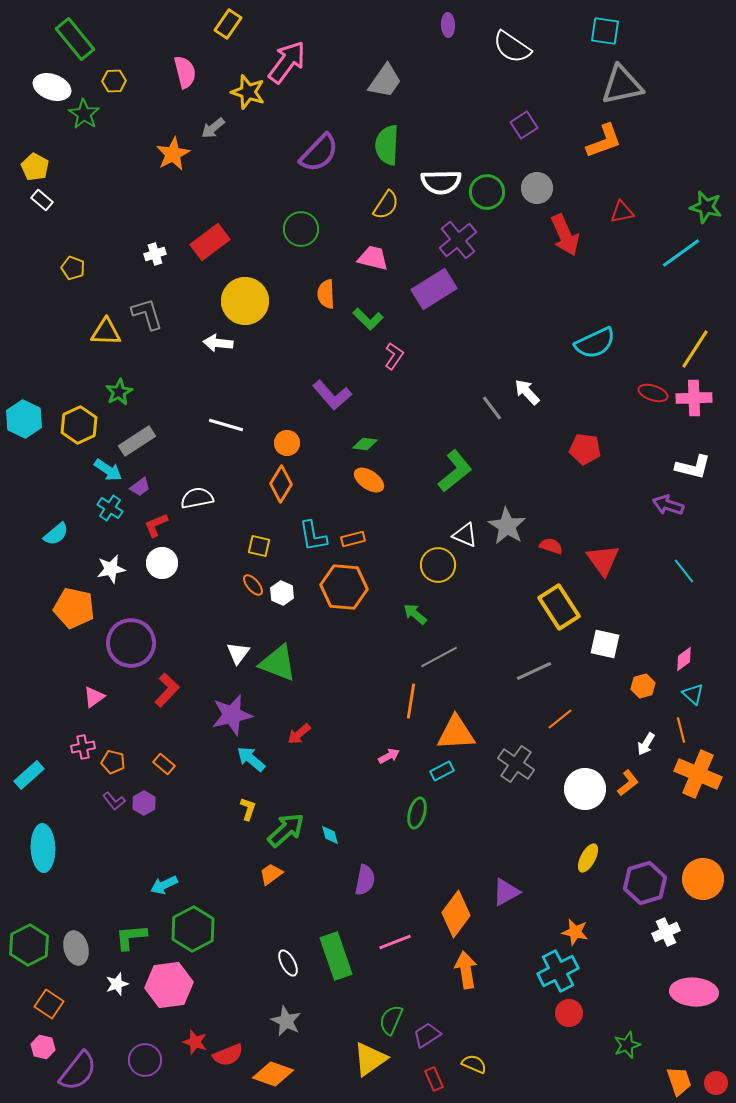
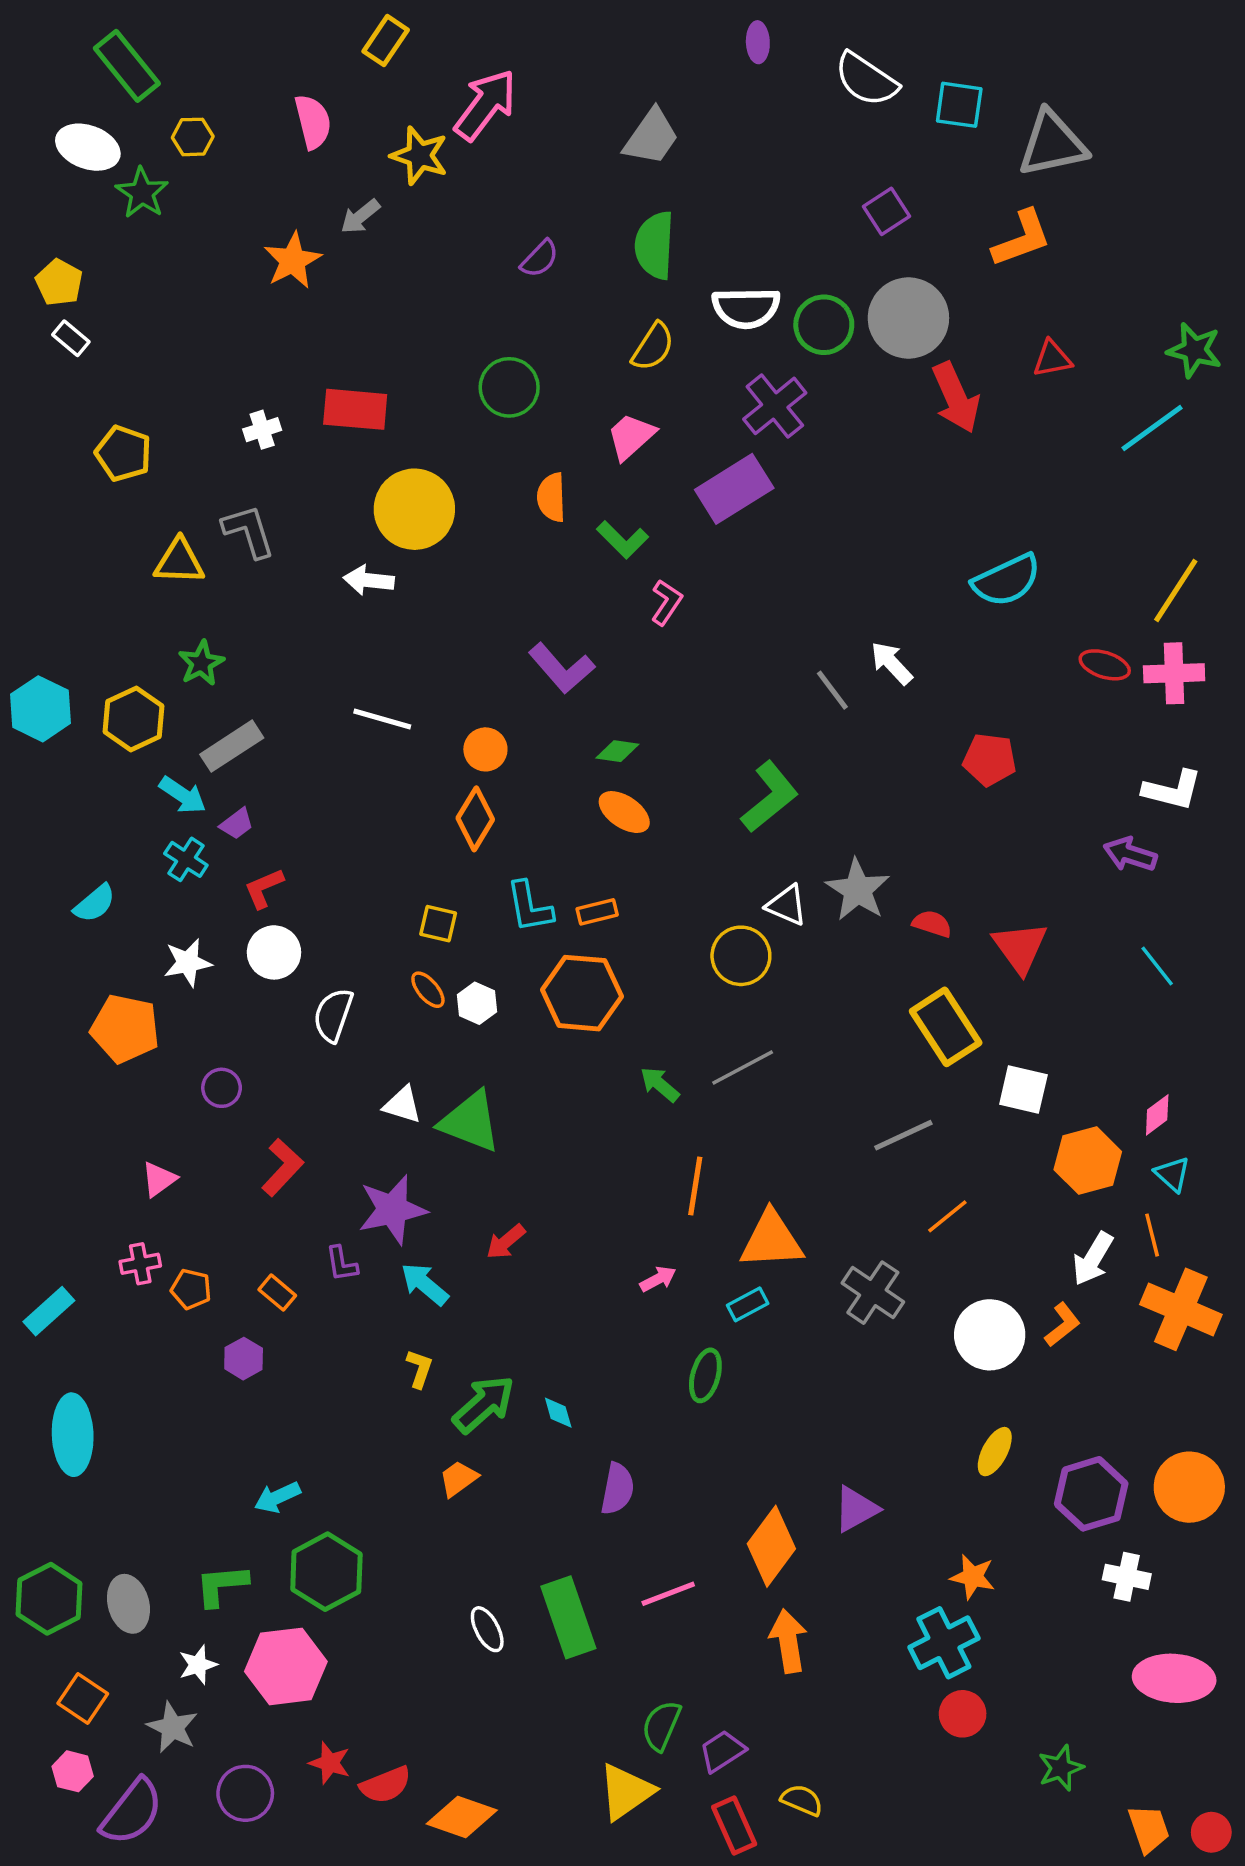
cyan square: (605, 31) -> (959, 105), moved
purple semicircle: (319, 153) -> (540, 259), size x0.6
gray circle: (537, 188) -> (908, 318), size x1.5
red rectangle: (210, 242) -> (355, 409), turned 42
pink trapezoid: (373, 258) -> (631, 436), turned -56
yellow pentagon: (73, 268) -> (123, 453), size x1.4
white semicircle: (197, 498) -> (333, 1015), moved, turned -60
green arrow: (415, 614) -> (660, 1084), moved
purple circle: (131, 643) -> (222, 1088), size x0.5
white triangle: (238, 653) -> (403, 1105), turned -50
gray line: (439, 657) -> (743, 1068), moved
orange hexagon: (643, 686) -> (1088, 1161), size x1.6
white arrow: (646, 744) -> (1093, 1259), size x1.4
purple L-shape: (114, 801) -> (342, 1264), moved, turned 30
white cross: (666, 932) -> (1127, 1577), turned 36
gray star: (286, 1021) -> (172, 1727), moved
red rectangle: (434, 1079) -> (734, 1825), size x1.4

